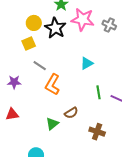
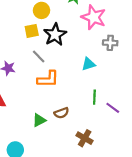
gray cross: (109, 25) -> (110, 43), moved, turned -32
black star: (55, 28) -> (55, 35), moved
orange L-shape: (53, 85) -> (48, 79), turned -130

